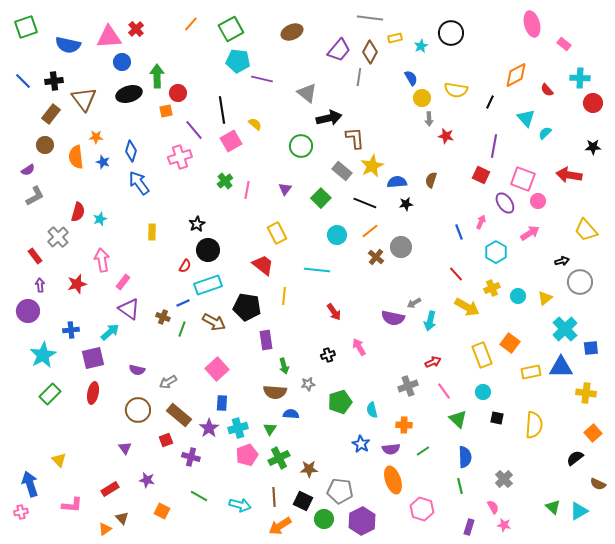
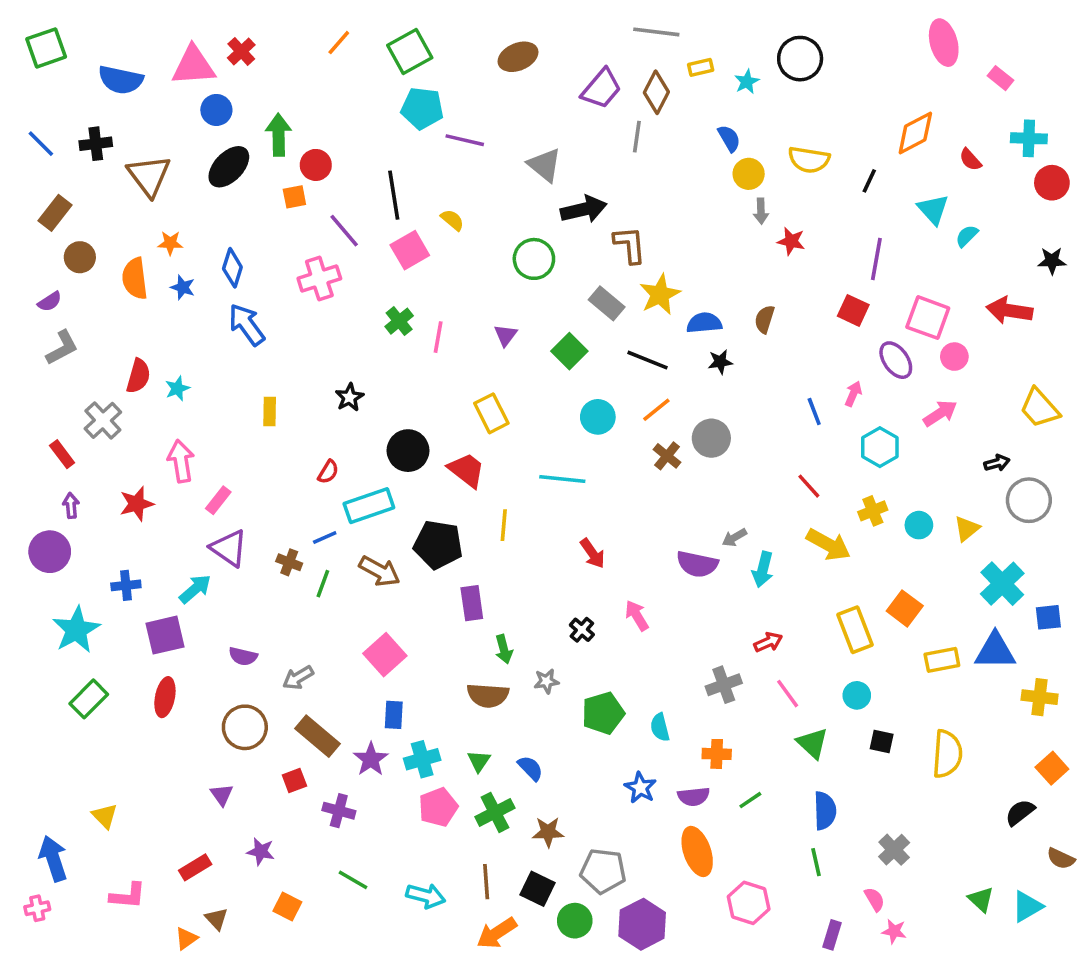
black ellipse: (129, 94) -> (229, 167), turned -30
brown rectangle: (51, 114) -> (55, 213), moved
black circle: (208, 250) -> (408, 451), moved
black cross: (328, 355) -> (582, 630), turned -32
blue semicircle: (291, 414) -> (530, 768), moved, turned 42

